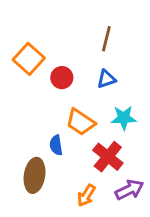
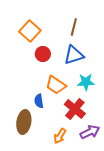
orange square: (29, 59) -> (30, 31), moved
blue triangle: (106, 79) -> (74, 55), size x1.5

